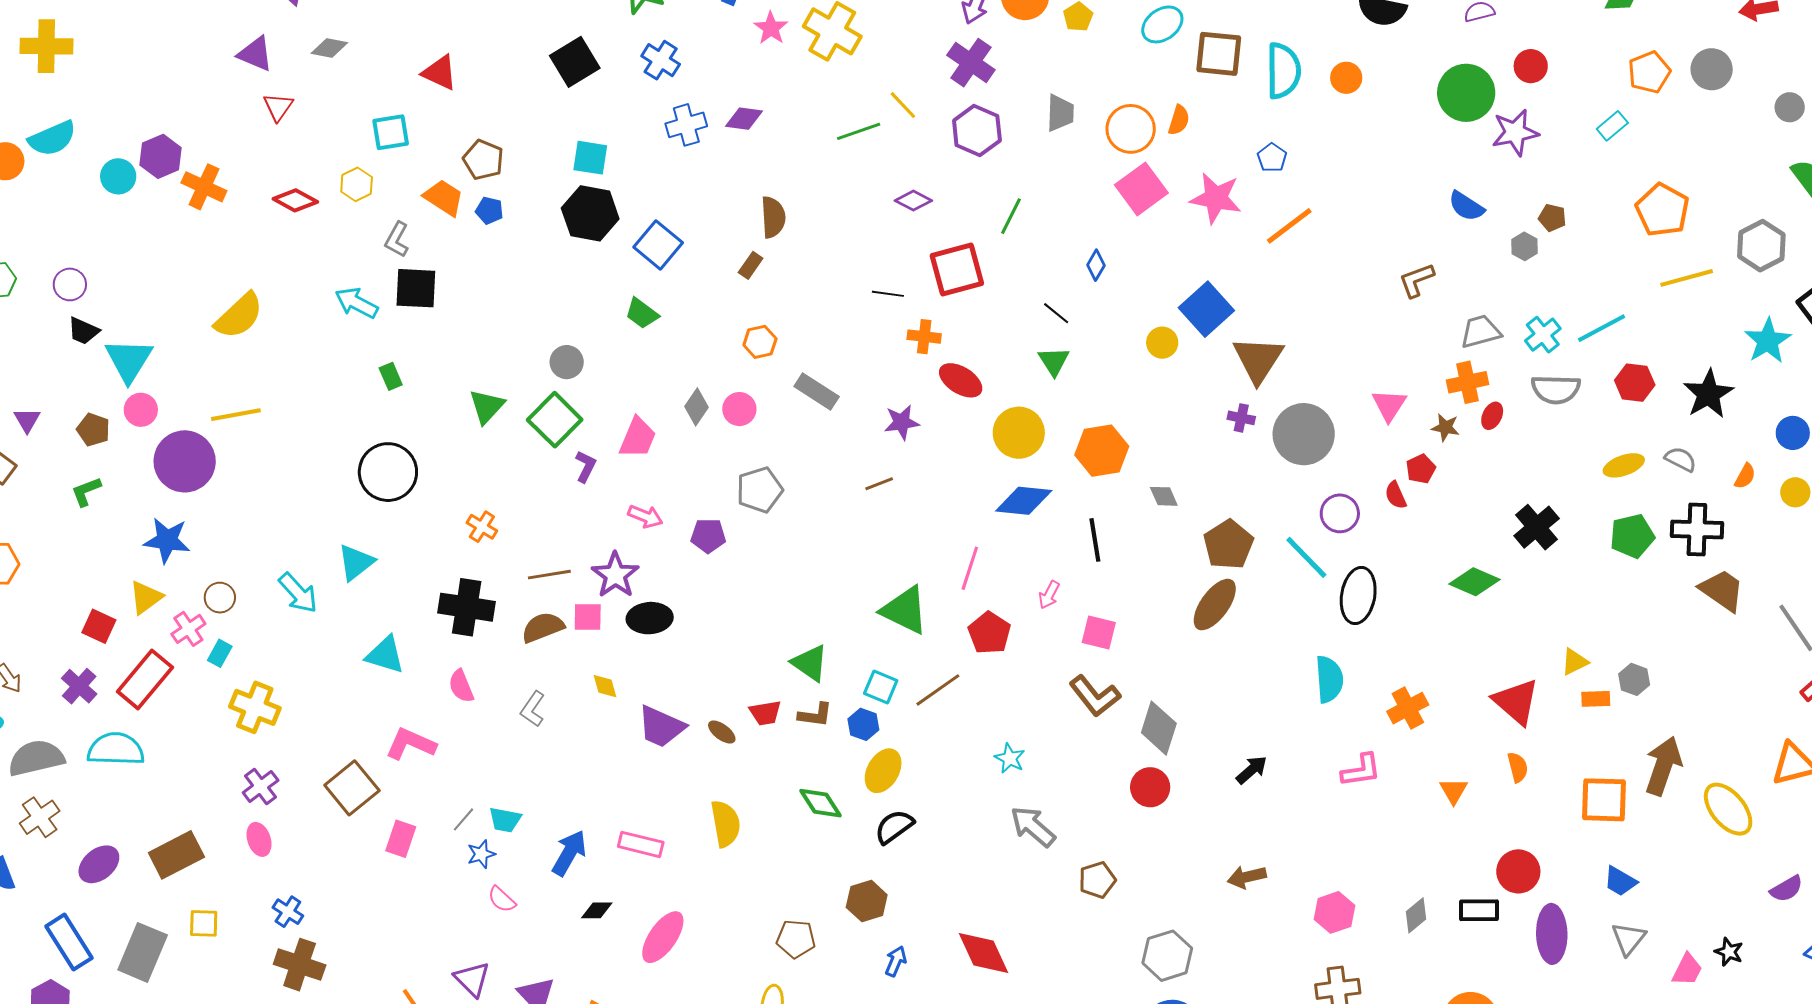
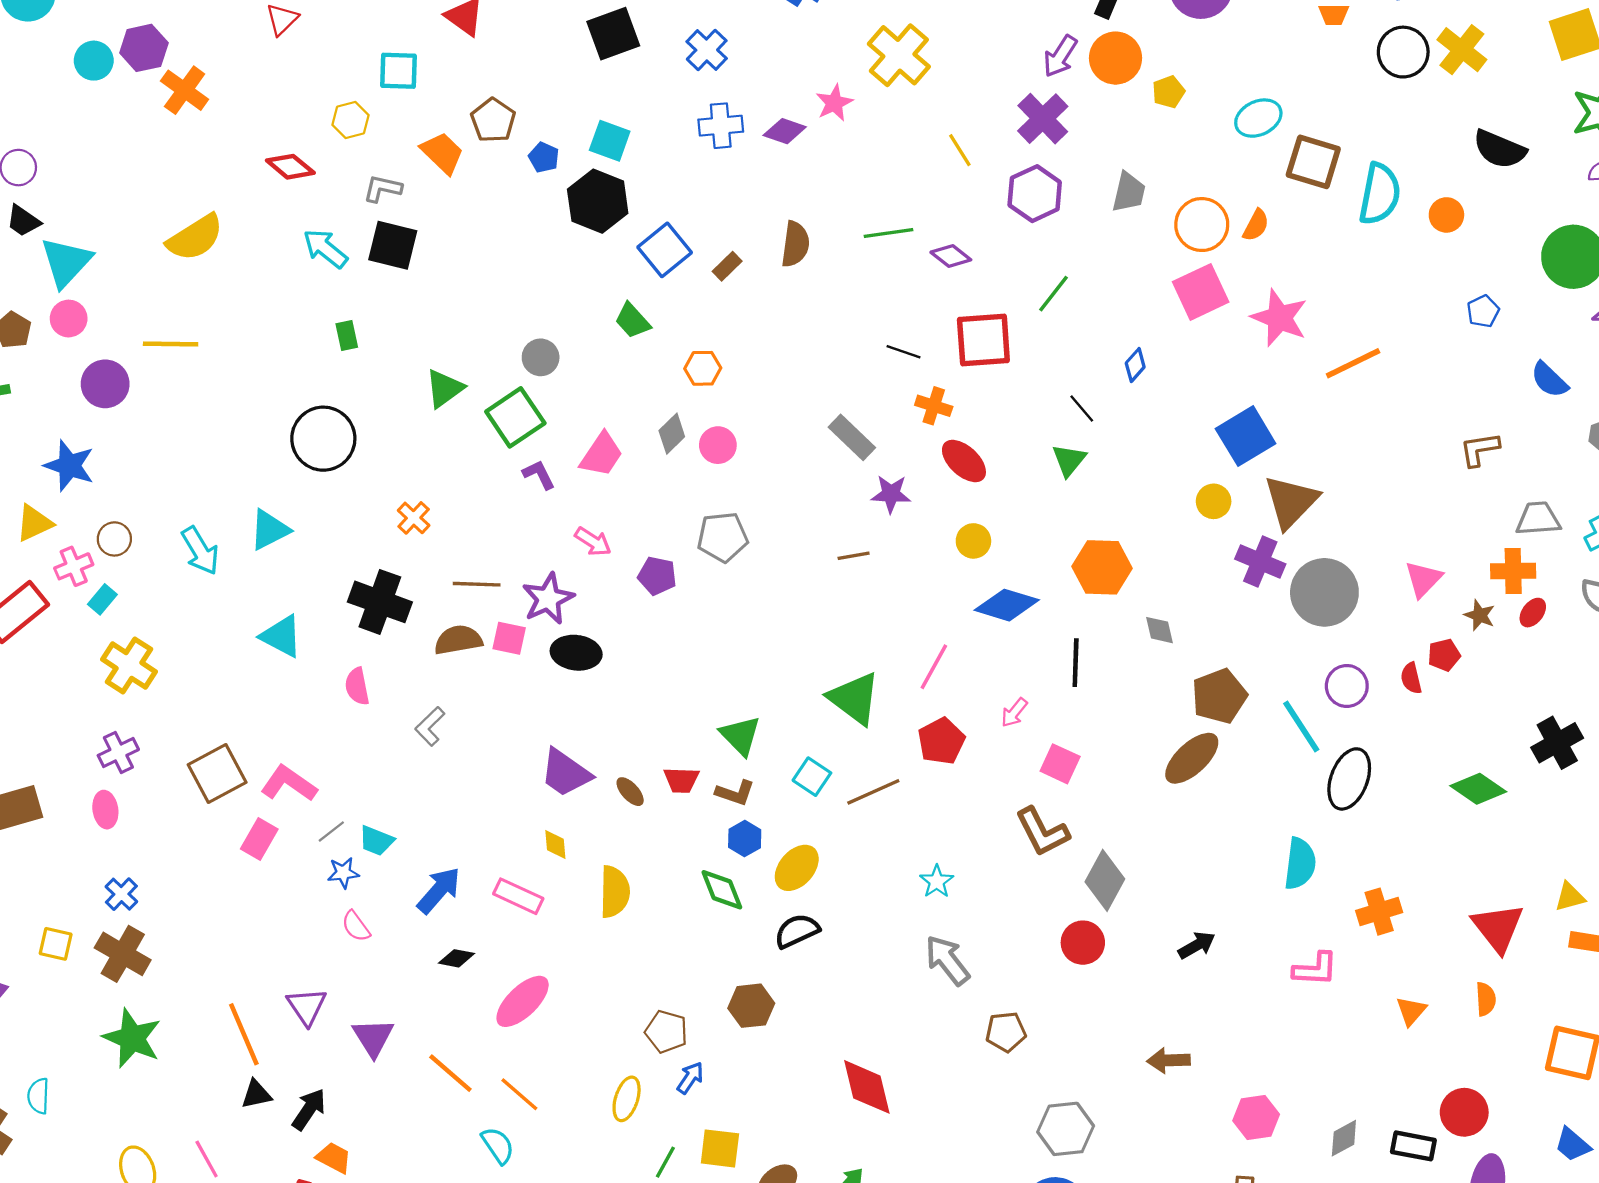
pink star: (771, 28) -> (834, 103), moved
green line: (859, 131) -> (889, 233), moved
blue pentagon: (1272, 158) -> (1483, 311), moved
red diamond: (295, 200) -> (290, 167), moved
blue pentagon: (489, 210) -> (544, 157), moved
gray L-shape: (397, 240) -> (383, 189), turned 63
brown rectangle: (751, 265) -> (727, 266), moved
orange hexagon: (760, 342) -> (703, 368), moved
yellow circle: (1162, 343) -> (1214, 501), moved
gray rectangle: (817, 391) -> (852, 437), moved
purple cross: (1241, 418) -> (1260, 561), size x1.6
yellow circle: (1019, 433) -> (973, 541), moved, size x0.6
purple circle: (185, 461) -> (105, 384), size x0.7
purple L-shape: (586, 466) -> (539, 475), turned -64
yellow diamond: (605, 686) -> (555, 844), moved
blue hexagon: (863, 724) -> (745, 839), moved
pink L-shape: (411, 744) -> (289, 784), moved
yellow square: (204, 923) -> (56, 944), moved
blue arrow: (896, 961) -> (690, 1078), moved

